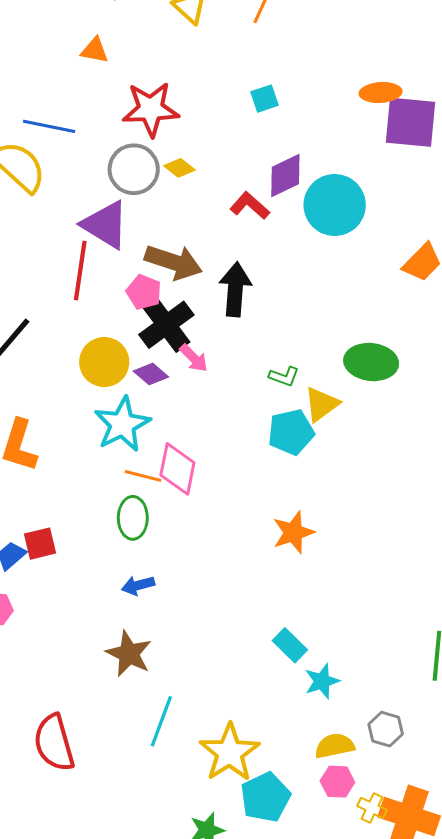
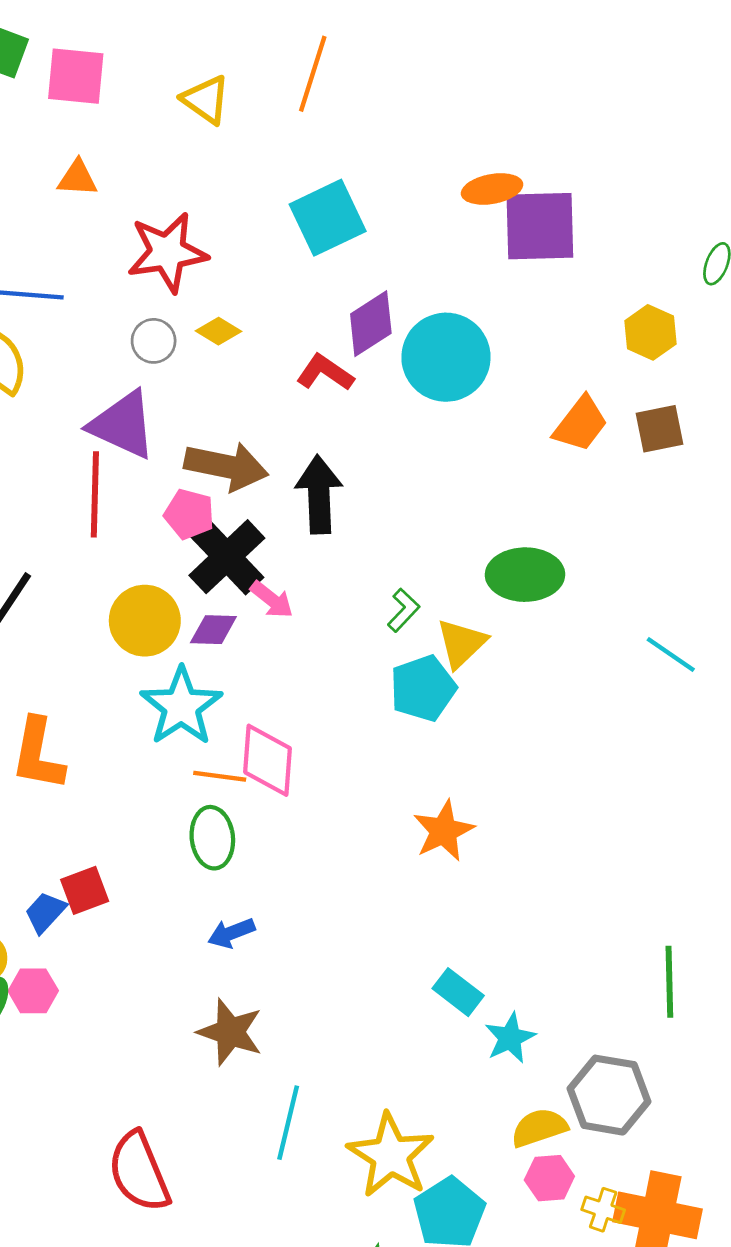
cyan square: (264, 99) -> (328, 218), size x1.8
gray circle: (134, 169) -> (154, 341), size x0.6
purple diamond: (151, 374) -> (213, 630), turned -32
green L-shape: (284, 376) -> (403, 610), turned -60
gray hexagon: (386, 729) -> (609, 1095), size x1.6

